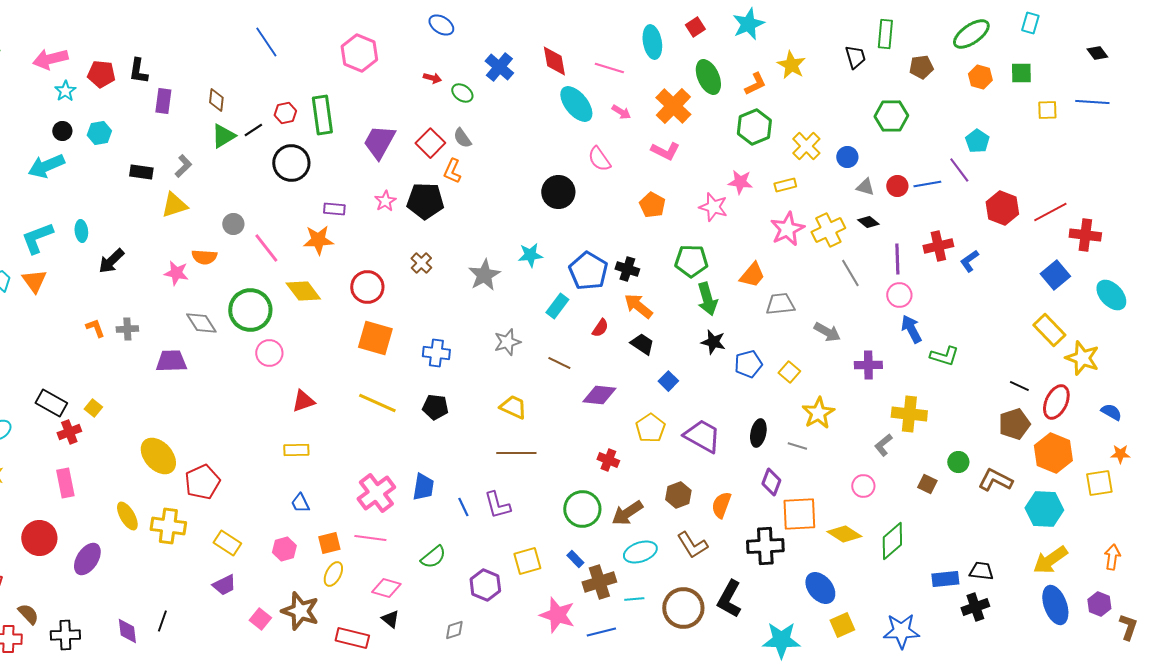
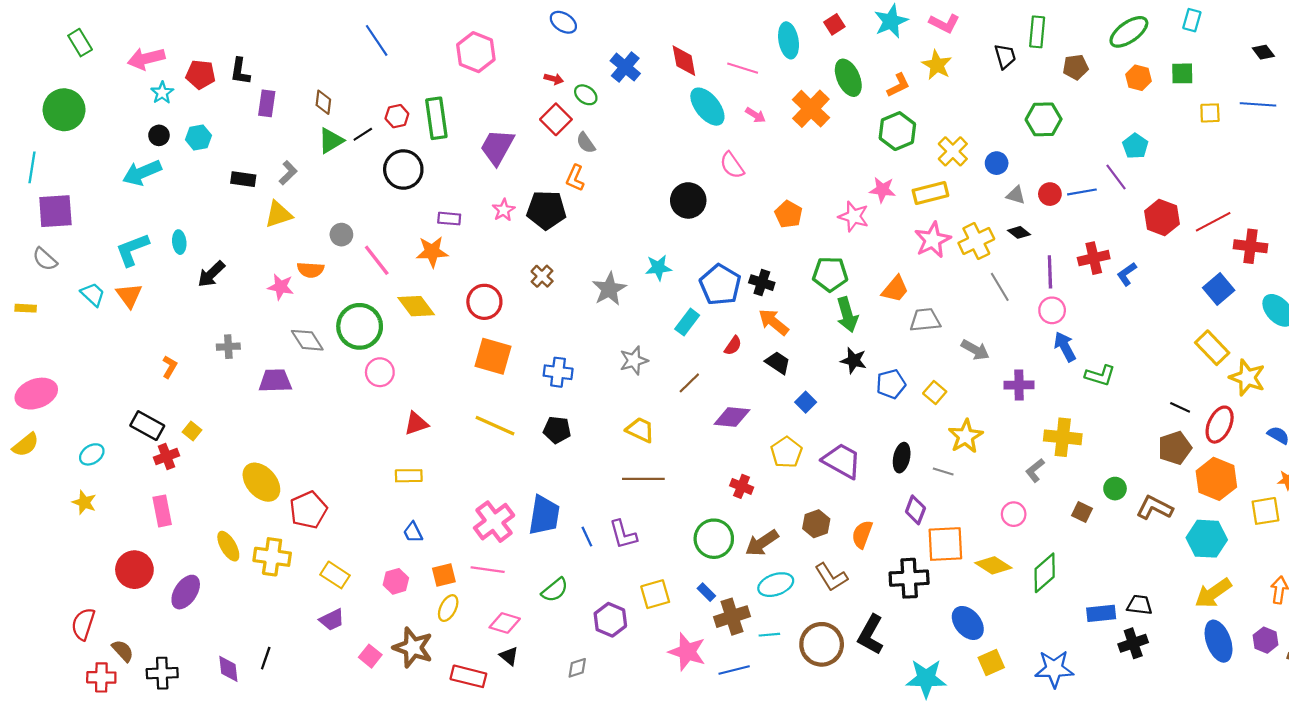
red square: (430, 143) -> (556, 119), moved
pink L-shape: (665, 151) -> (944, 23), moved
yellow rectangle: (785, 185) -> (930, 193), size x1.5
orange L-shape: (95, 328) -> (170, 367), moved, turned 50
brown line: (559, 363) -> (689, 383), turned -70
blue trapezoid: (423, 487) -> (544, 515), size x1.4

